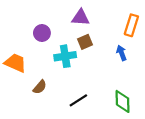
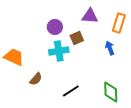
purple triangle: (81, 18) -> (90, 16), moved
purple circle: (42, 33) -> (55, 27), moved

